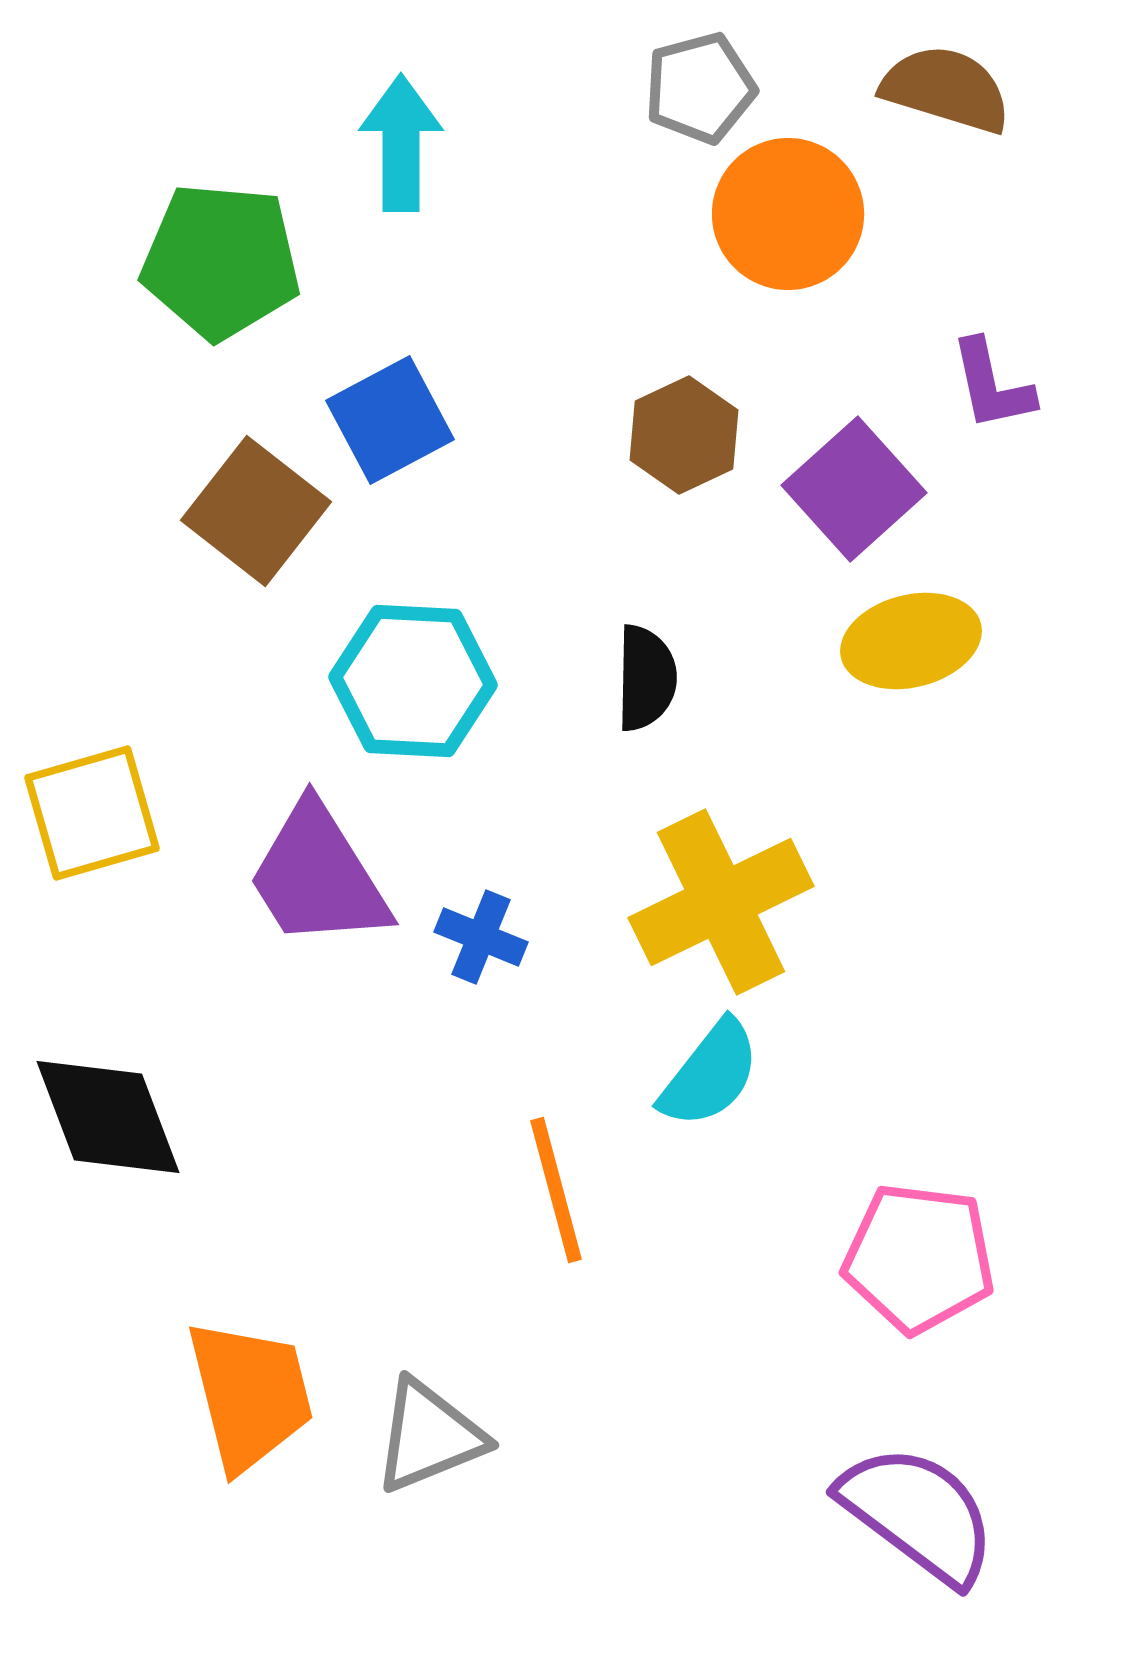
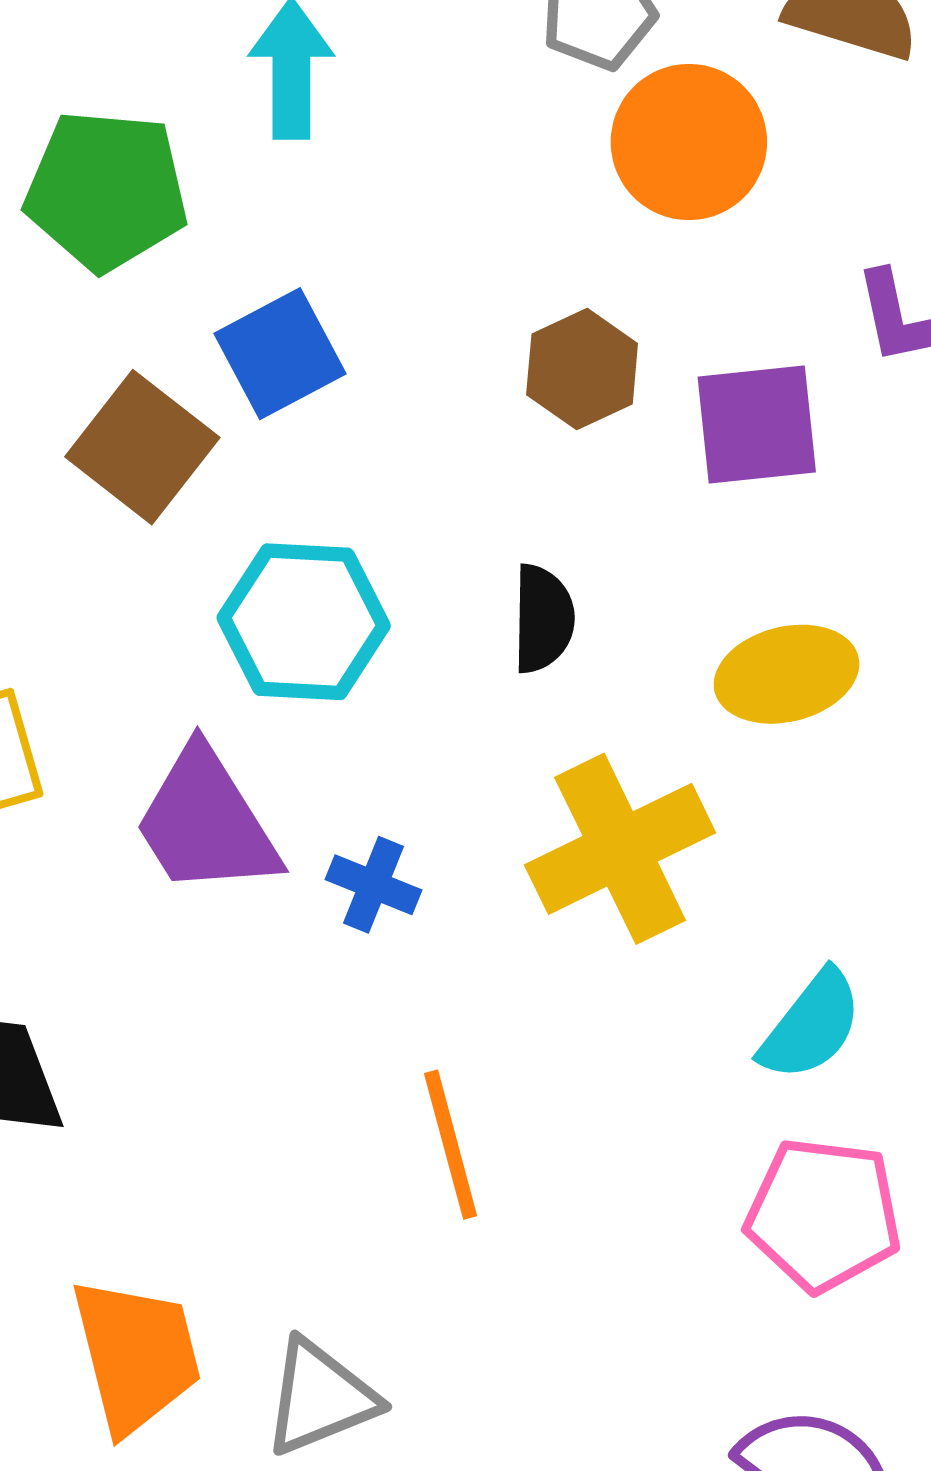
purple square: (854, 489) -> (757, 425), turned 36
yellow ellipse: (911, 641) -> (786, 674), moved
cyan semicircle: (710, 1074) -> (811, 1025), moved

